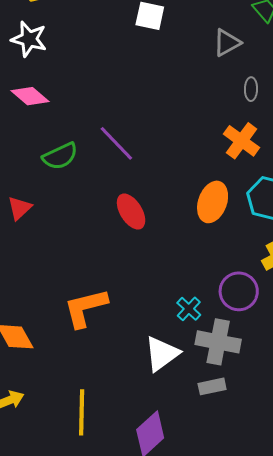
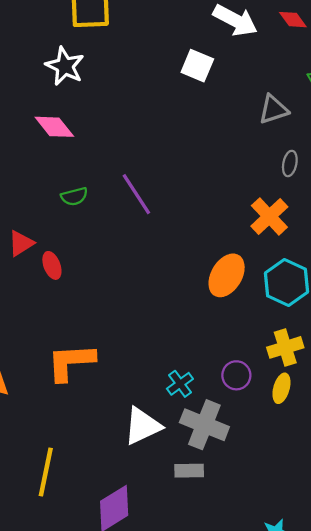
green semicircle: (60, 156) -> (74, 196), size x0.7
red ellipse: (131, 212) -> (52, 265), moved, size x0.7
purple circle: (239, 291) -> (236, 375), size x0.7

